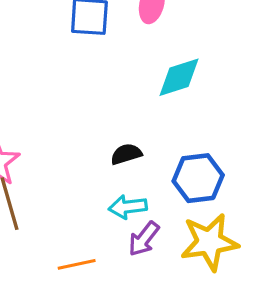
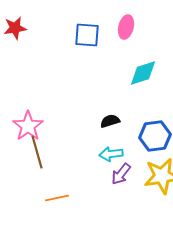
orange line: (77, 264) -> (57, 198), moved

